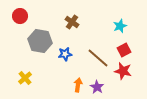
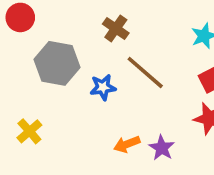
brown line: (98, 58) -> (145, 73), moved
orange arrow: (78, 85) -> (127, 144), turned -120

